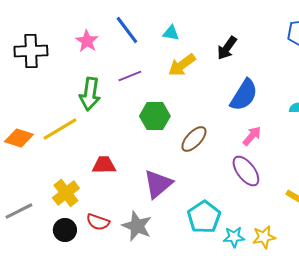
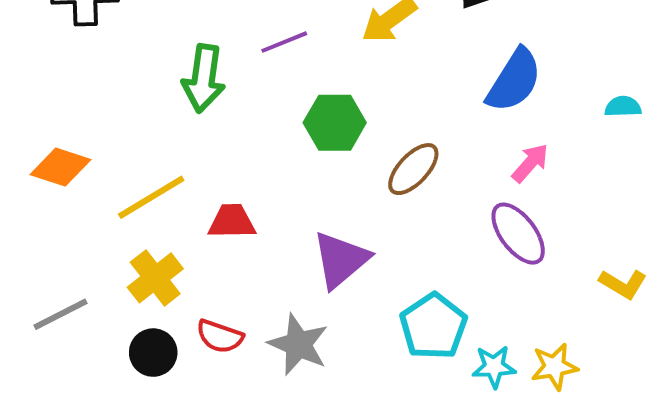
yellow line: (60, 129) -> (151, 197), moved

